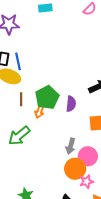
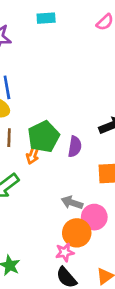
gray arrow: (71, 146) -> (72, 203), turned 91
pink star: (87, 182) -> (65, 252), moved

